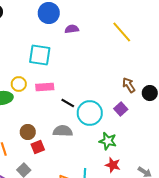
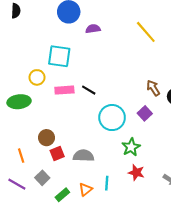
yellow circle: (19, 84) -> (37, 77), moved
black line: (68, 103) -> (89, 90), moved
gray semicircle: (63, 131) -> (83, 156), moved
green star: (108, 141) -> (131, 147), turned 30

